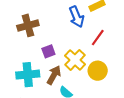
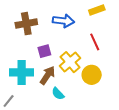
blue arrow: (77, 17) -> (63, 21), moved, turned -65
red line: (98, 38) -> (95, 42), turned -66

